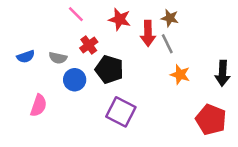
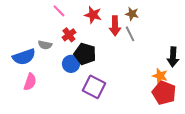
blue semicircle: (26, 57) -> (24, 57), moved, size x1.6
orange star: (180, 75) -> (160, 76), moved
blue circle: (75, 80) -> (71, 64), moved

